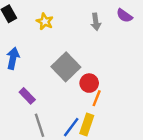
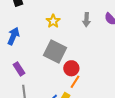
yellow star: (45, 21) -> (53, 21), moved
gray square: (66, 67) -> (55, 51), turned -30

